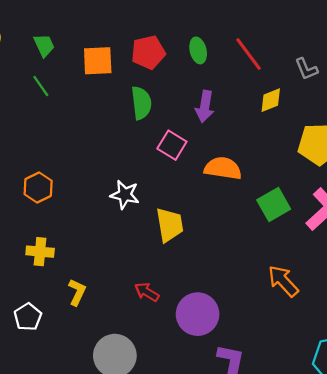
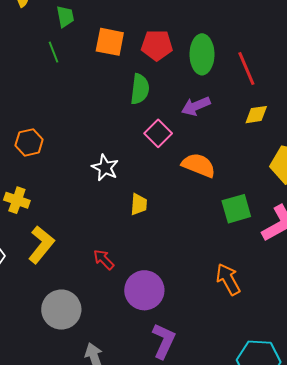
green ellipse: (198, 50) -> (202, 54), size x1.6
purple arrow: (205, 107) -> (196, 106), turned 44
yellow trapezoid: (170, 225) -> (139, 204), size x0.7
yellow L-shape: (77, 292) -> (41, 245), size x1.5

